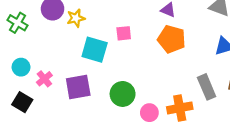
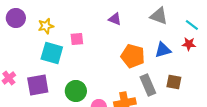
yellow star: (76, 18) -> (46, 26), moved
orange pentagon: (172, 39) -> (133, 56), moved

